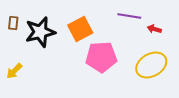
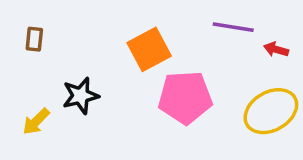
black star: (40, 32) -> (81, 96), moved, size x0.7

